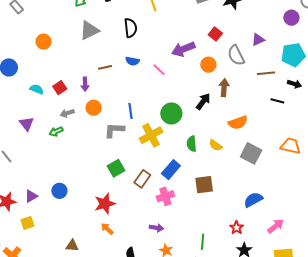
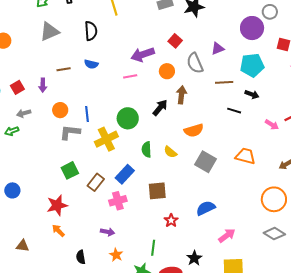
purple circle: (291, 18) -> (252, 28), size x1.5
pink line: (159, 70) -> (130, 76), moved, turned -56
orange circle: (94, 108) -> (60, 110), moved
red star: (237, 228) -> (171, 221), moved

